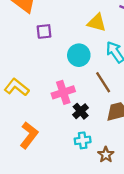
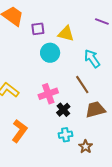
yellow triangle: (97, 23) -> (66, 34), moved
purple square: (44, 31) -> (38, 29), moved
cyan circle: (79, 55) -> (50, 53), moved

